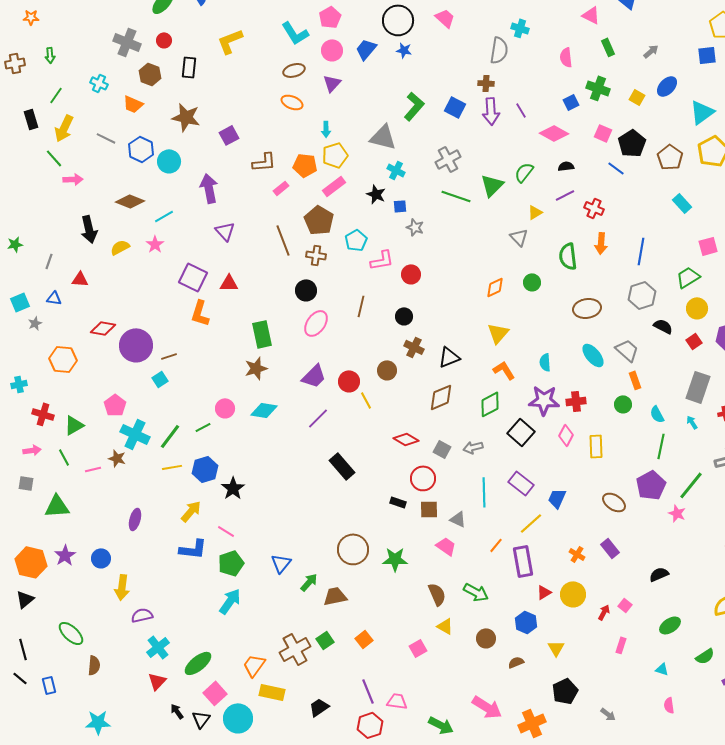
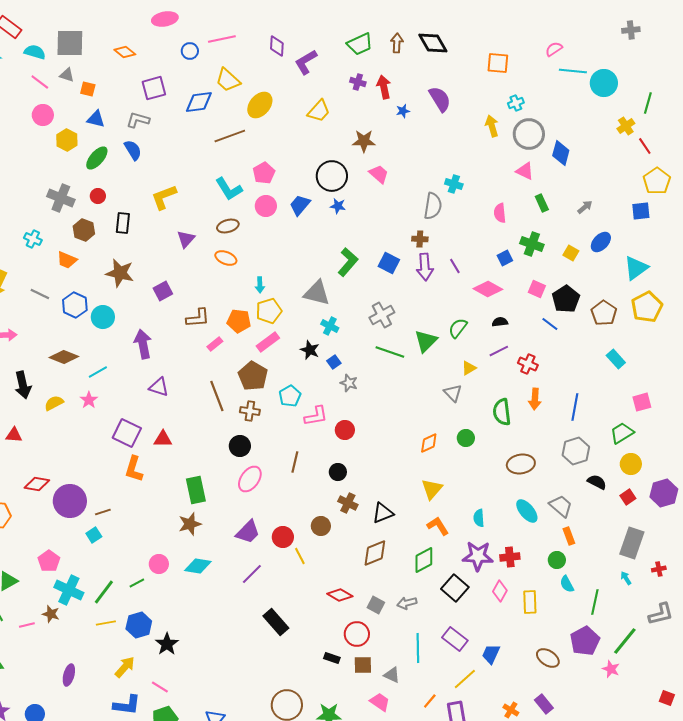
purple triangle: (332, 83) -> (186, 239), moved
blue square: (400, 206) -> (334, 362), turned -32
purple triangle: (225, 231) -> (159, 387), turned -30
cyan semicircle: (657, 414) -> (567, 584), moved

